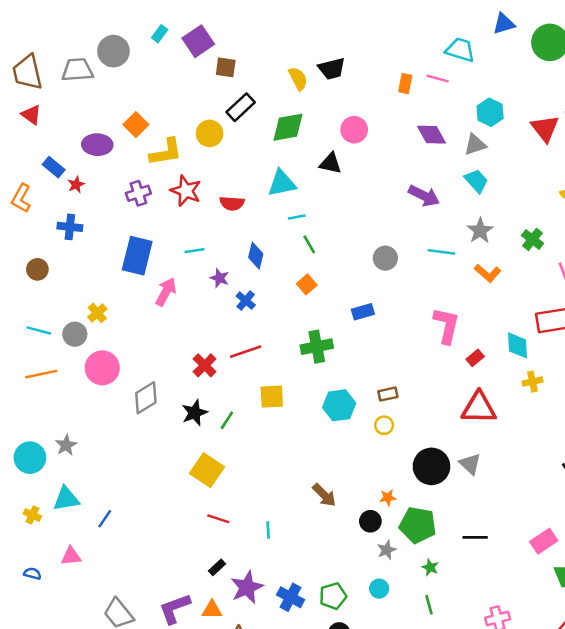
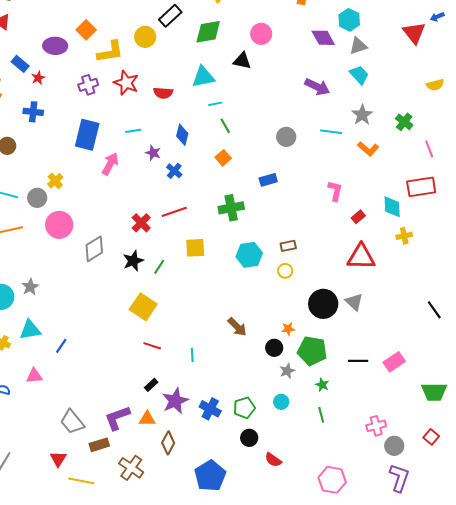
cyan hexagon: (490, 112) -> (349, 20), moved
pink L-shape: (446, 325) -> (335, 191), size x0.7
pink rectangle: (544, 541) -> (394, 362), moved

